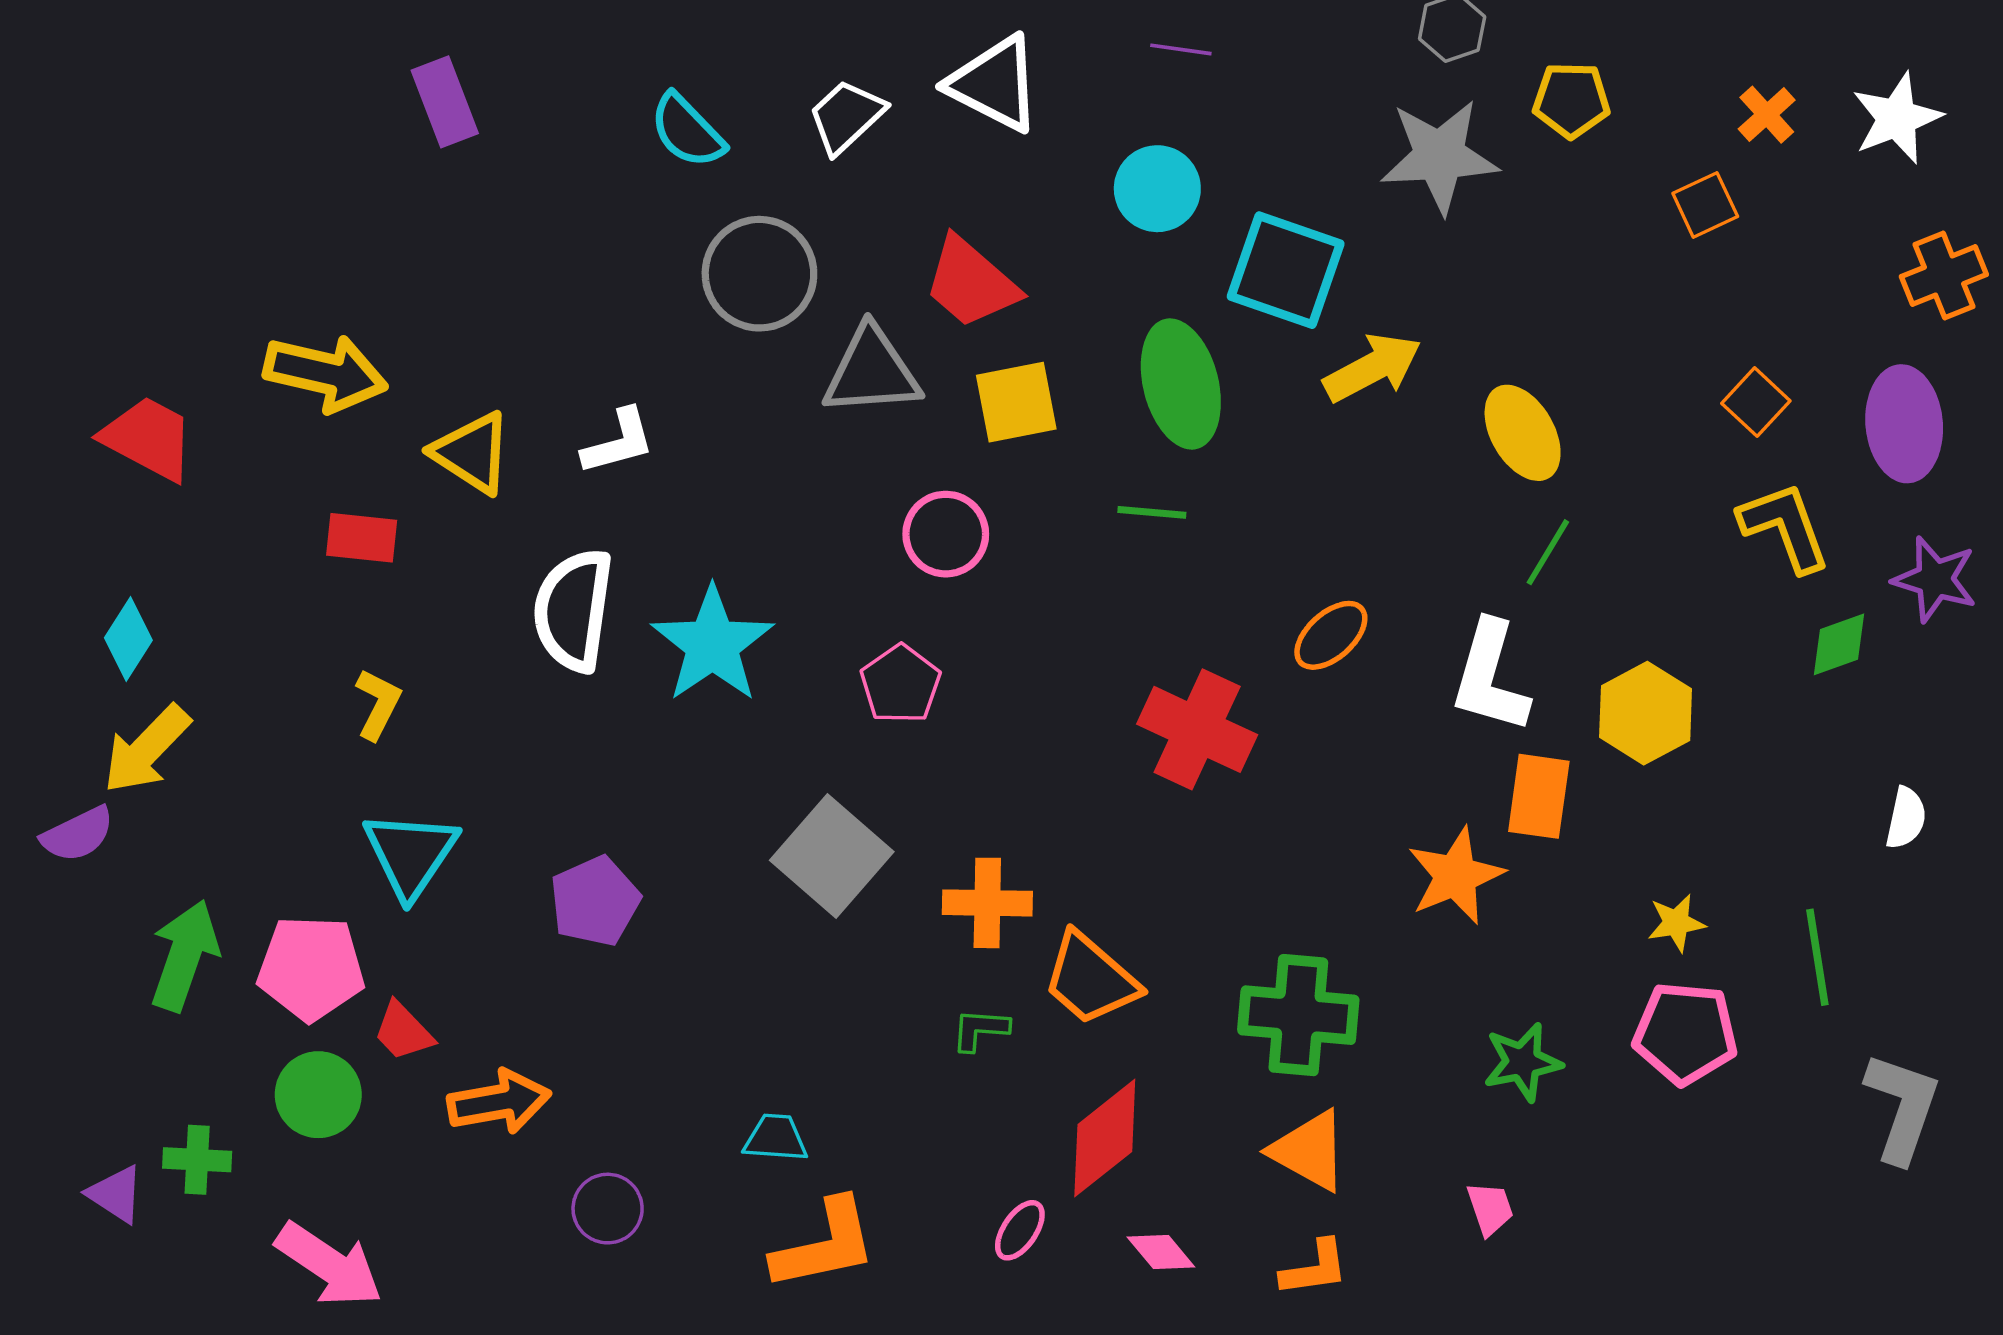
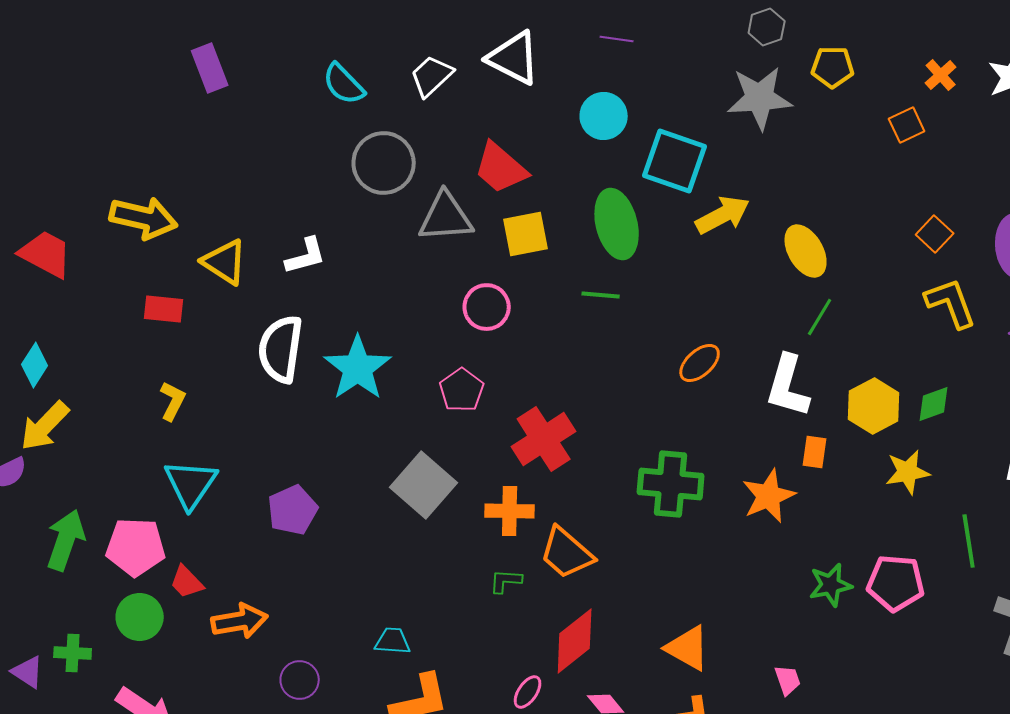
green diamond: (1839, 644) -> (934, 404), moved
red cross: (1197, 729) -> (544, 439), moved, turned 32
orange rectangle: (1539, 796) -> (815, 452), size x0.7
yellow star: (1676, 923) -> (908, 472), moved, size x1.4
green cross: (1298, 1015) -> (671, 484), moved
green star: (1523, 1062) -> (831, 585), moved

